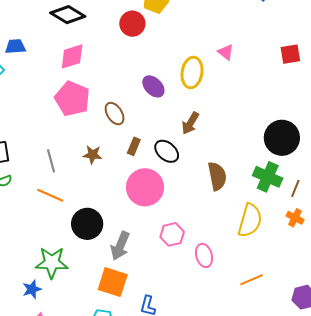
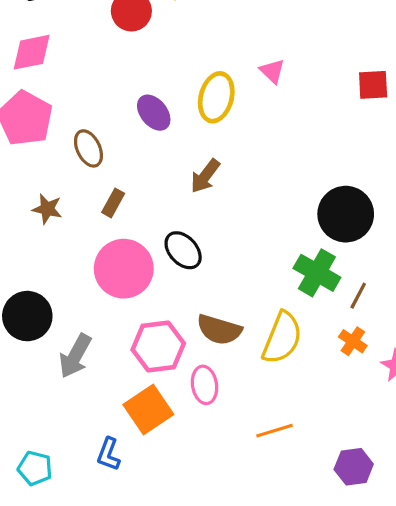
black ellipse: (167, 151) -> (183, 250), moved
brown semicircle: (217, 176) -> (219, 330), moved, turned 112
pink hexagon: (172, 234) -> (158, 347), size x1.4
orange square: (113, 282) -> (148, 410), moved, turned 32

